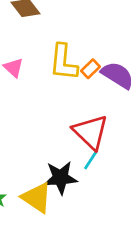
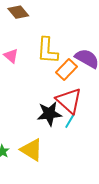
orange rectangle: (90, 69) -> (66, 69), moved, size x1.5
black star: (61, 178) -> (49, 114), moved

